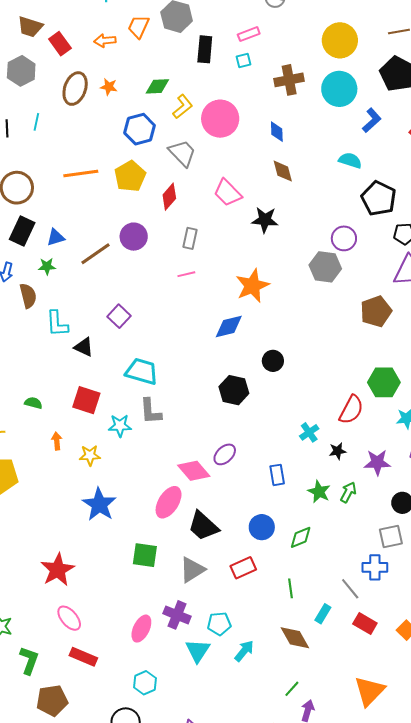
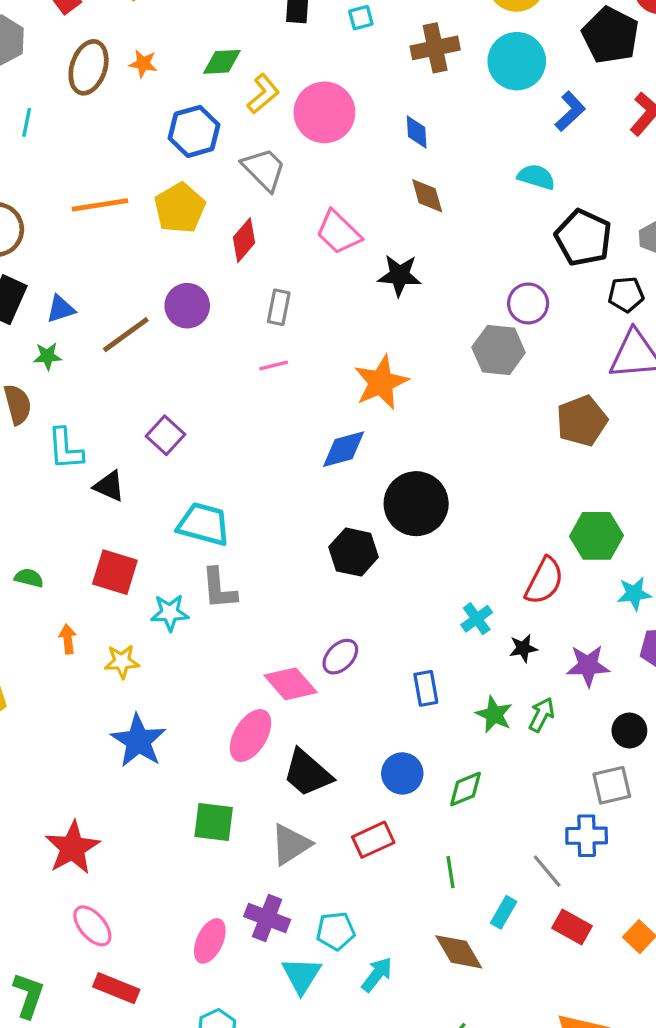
black circle: (273, 361) -> (416, 504), size x1.8

